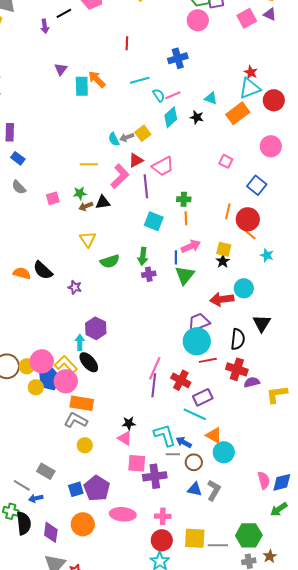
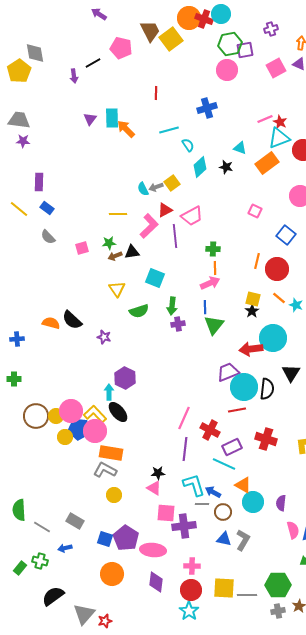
cyan rectangle: (82, 86) -> (112, 118), moved
pink line: (173, 95) -> (265, 119), moved
cyan square: (154, 221) -> (155, 278), moved
orange line: (250, 234) -> (279, 298), moved
pink arrow: (191, 246) -> (210, 283), moved
cyan circle: (244, 288) -> (273, 338), size x1.4
cyan circle: (197, 341) -> (244, 387), moved
red cross: (237, 369) -> (266, 439), moved
blue pentagon: (50, 379) -> (79, 429), turned 30
purple semicircle: (252, 382) -> (281, 503), moved, turned -70
purple line: (154, 385) -> (185, 449), moved
gray line: (22, 485) -> (42, 527), moved
blue square: (76, 489) -> (105, 539), turned 35
pink ellipse: (123, 514) -> (153, 550), moved
black semicircle: (24, 523) -> (53, 596), moved, turned -120
purple diamond: (51, 532) -> (156, 582), moved

